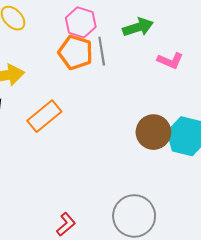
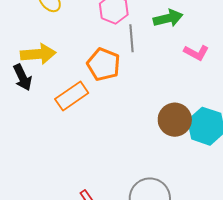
orange pentagon: (76, 52) -> (103, 64), moved

